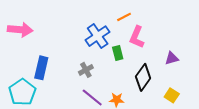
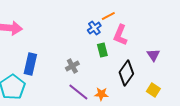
blue cross: (98, 36) -> (94, 28), moved, size x0.6
purple triangle: (172, 58) -> (153, 55), turned -48

